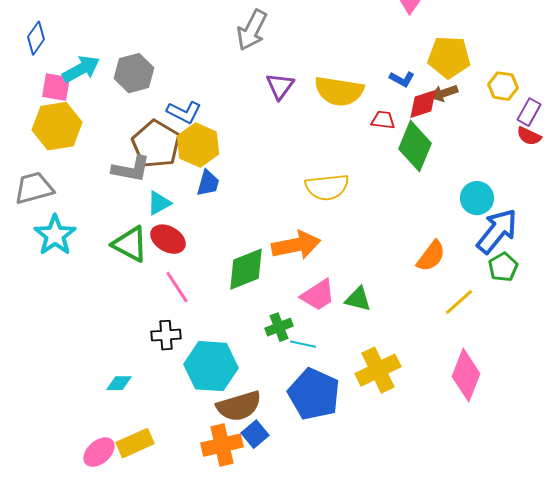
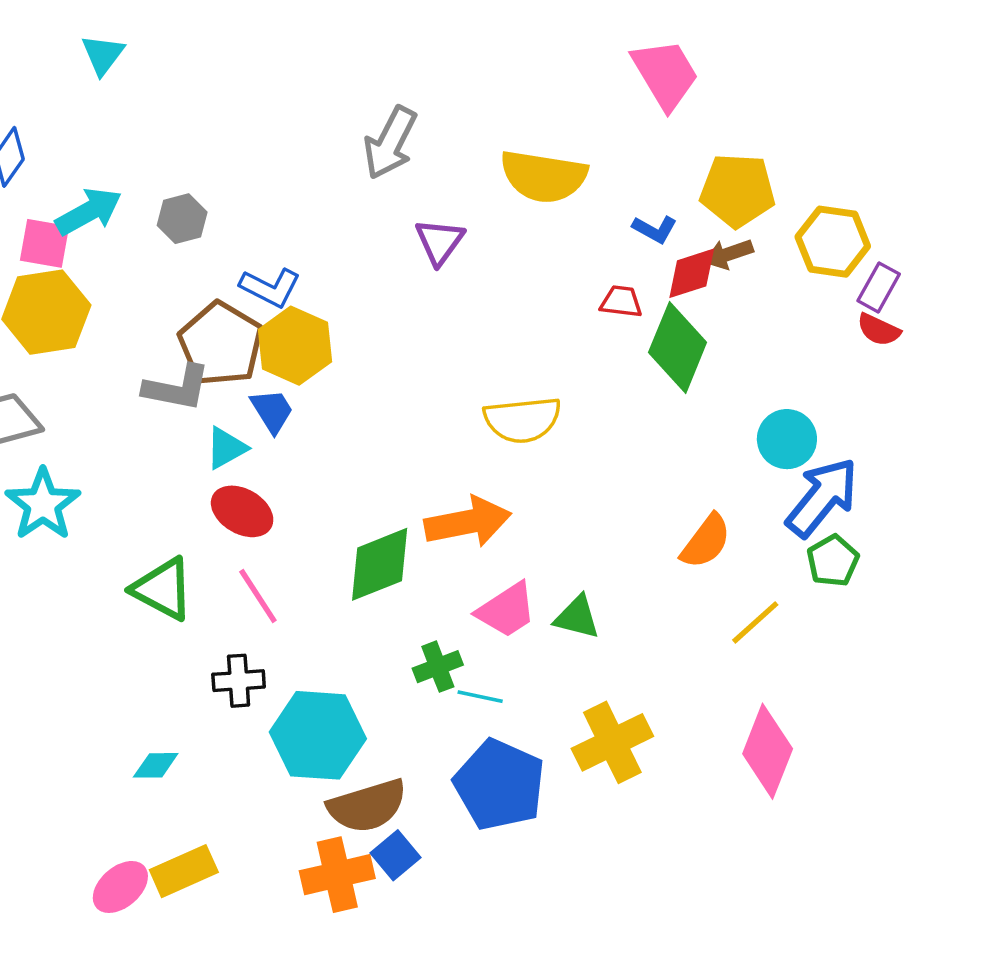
gray hexagon: (134, 73) -> (182, 219), size x0.7
yellow hexagon: (503, 86) -> (833, 242), size x1.4
yellow semicircle: (339, 91) -> (544, 176), moved
blue trapezoid: (208, 183) -> (272, 411), moved, turned -48
green triangle: (130, 244) -> (163, 589), moved

